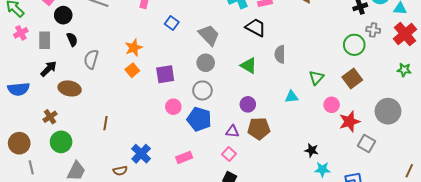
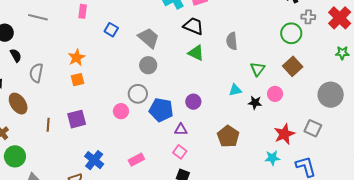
gray semicircle: (280, 54) -> (232, 41), moved
green triangle: (249, 65) -> (196, 53), moved
orange square: (132, 70) -> (77, 80), turned 32
purple square: (165, 74) -> (77, 119), moved
brown ellipse: (70, 88) -> (18, 104), turned 50
gray circle: (202, 90) -> (138, 94), moved
blue pentagon: (199, 119) -> (161, 110), moved
red star: (349, 122) -> (284, 134), moved
brown line: (105, 123) -> (48, 125), moved
brown pentagon: (259, 129) -> (228, 136), moved, turned -30
black star: (312, 150) -> (255, 103), moved

